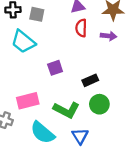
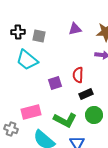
red semicircle: (81, 28) -> (78, 75), moved

